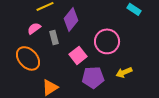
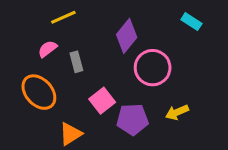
purple diamond: (71, 19) -> (127, 36), moved
pink square: (78, 55) -> (102, 101), moved

